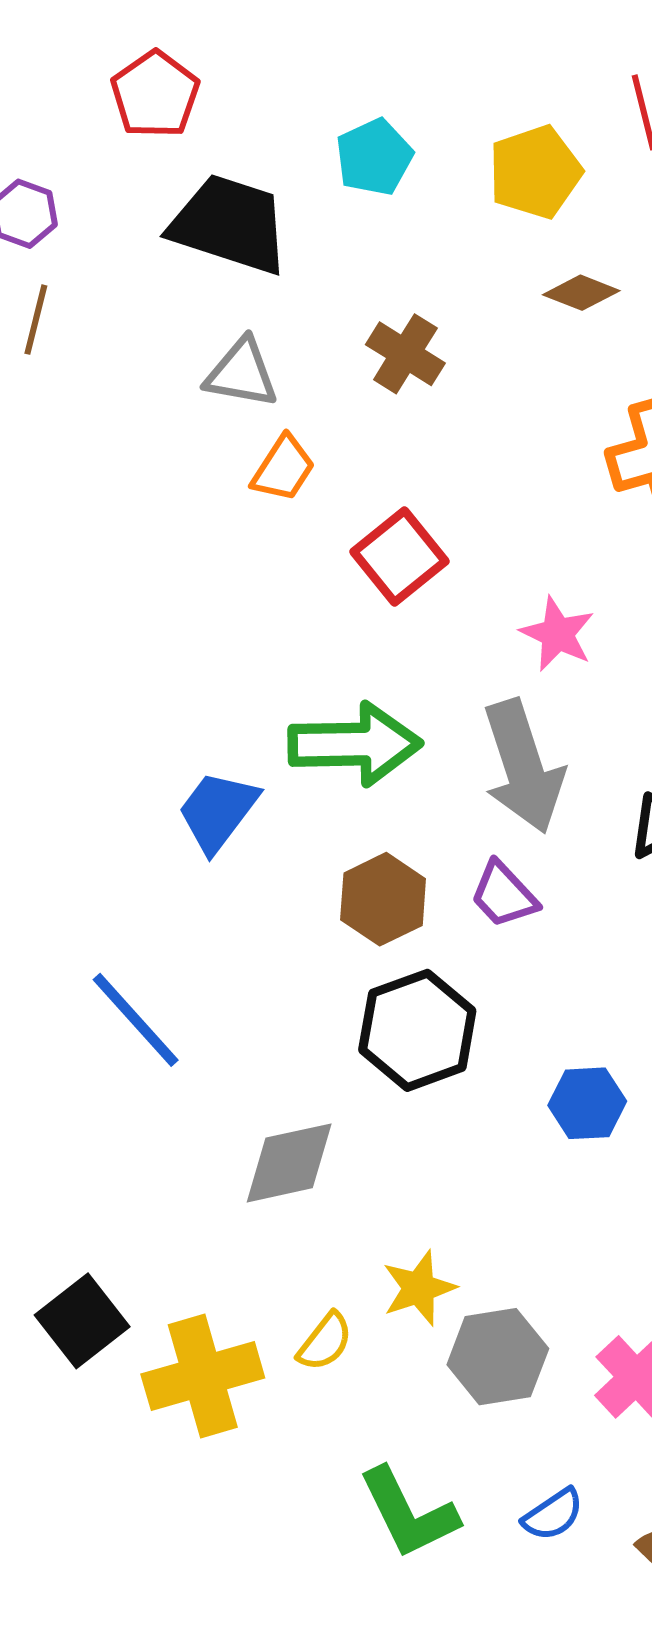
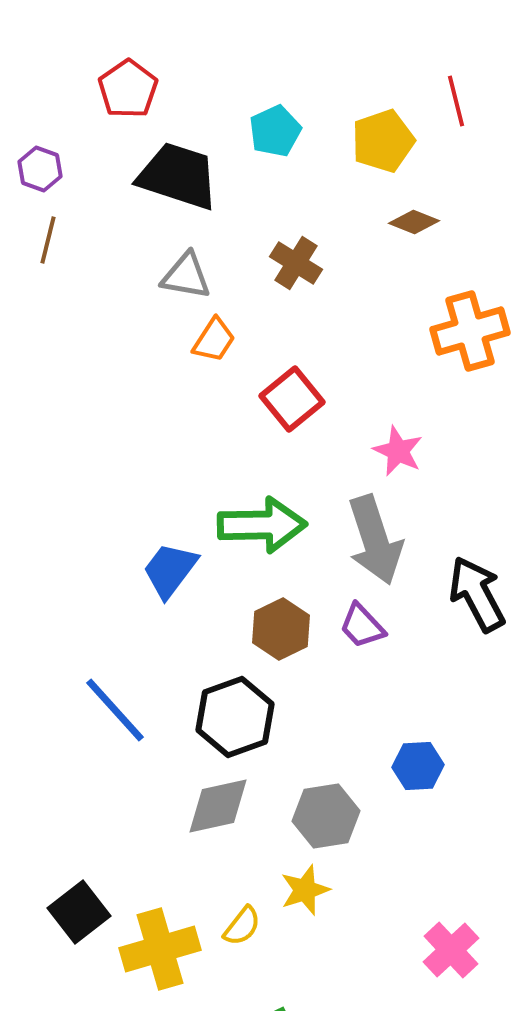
black hexagon: (417, 1030) -> (235, 717), moved
gray hexagon: (498, 1357) -> (326, 816), moved

